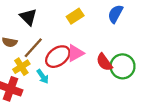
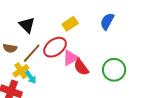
red ellipse: (58, 57) -> (55, 47), moved
red semicircle: (104, 62) -> (81, 67), moved
cyan arrow: (43, 76) -> (31, 77), moved

